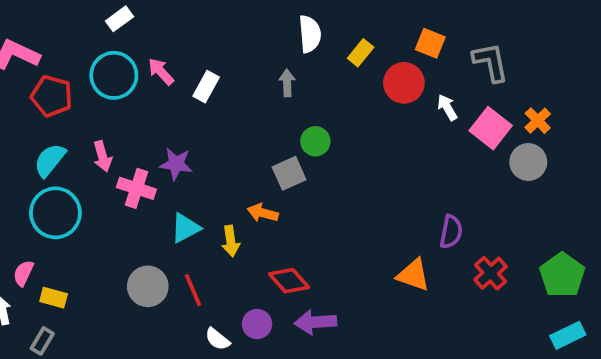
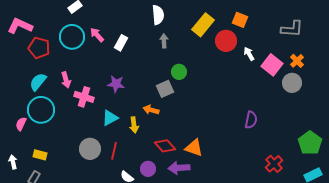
white semicircle: (310, 34) -> (158, 15), moved
yellow rectangle: (361, 53) -> (203, 25), size x1.6
gray L-shape: (491, 62) -> (292, 29), moved, turned 105
purple star: (176, 164) -> (116, 84), moved
pink semicircle: (23, 273) -> (21, 124), moved
red cross: (491, 273) -> (274, 164), moved
orange triangle: (413, 275) -> (194, 148), moved
red line: (193, 290) -> (114, 151), turned 36

